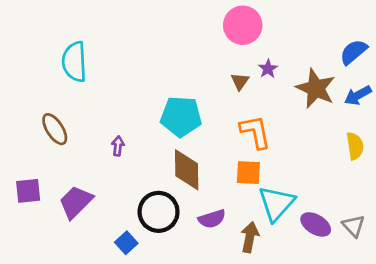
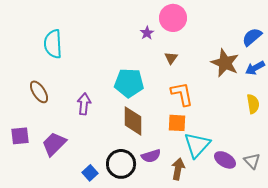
purple star: (268, 69) -> (147, 33), moved
purple arrow: (118, 146) -> (84, 104), size x1.5
black circle: (159, 212) -> (121, 164), moved

